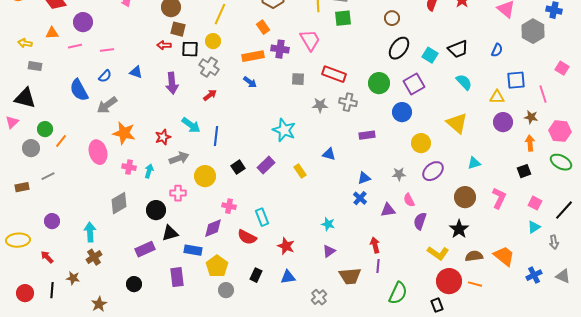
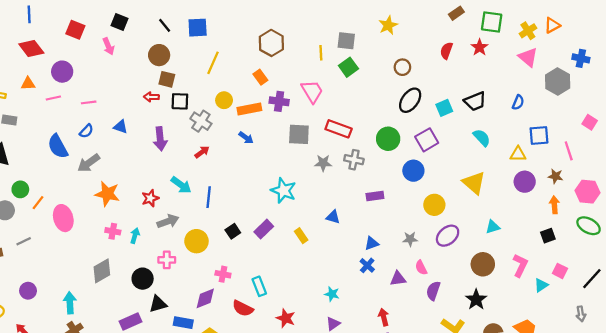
green square: (343, 18) -> (348, 67), turned -30
yellow circle: (213, 41) -> (224, 100), moved
cyan square: (430, 55) -> (444, 108), turned 35
gray square: (298, 79) -> (299, 134), size x1.5
pink ellipse: (98, 152) -> (63, 218), moved
cyan triangle: (534, 227) -> (541, 285), moved

